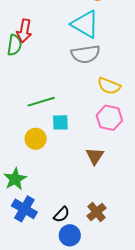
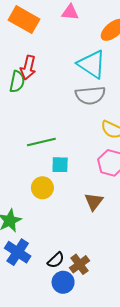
yellow circle: (36, 139) -> (42, 188), moved
brown cross: (96, 212) -> (79, 264), moved

